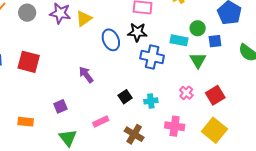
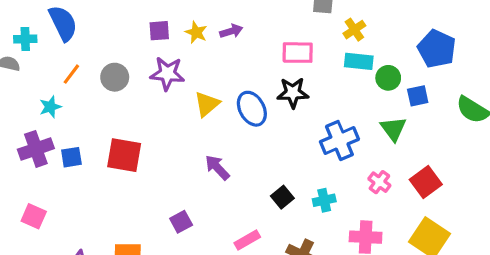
yellow triangle: (84, 18) -> (207, 104), moved
cyan rectangle: (179, 40) -> (359, 61), moved
blue cross: (152, 57) -> (339, 140), moved, turned -30

